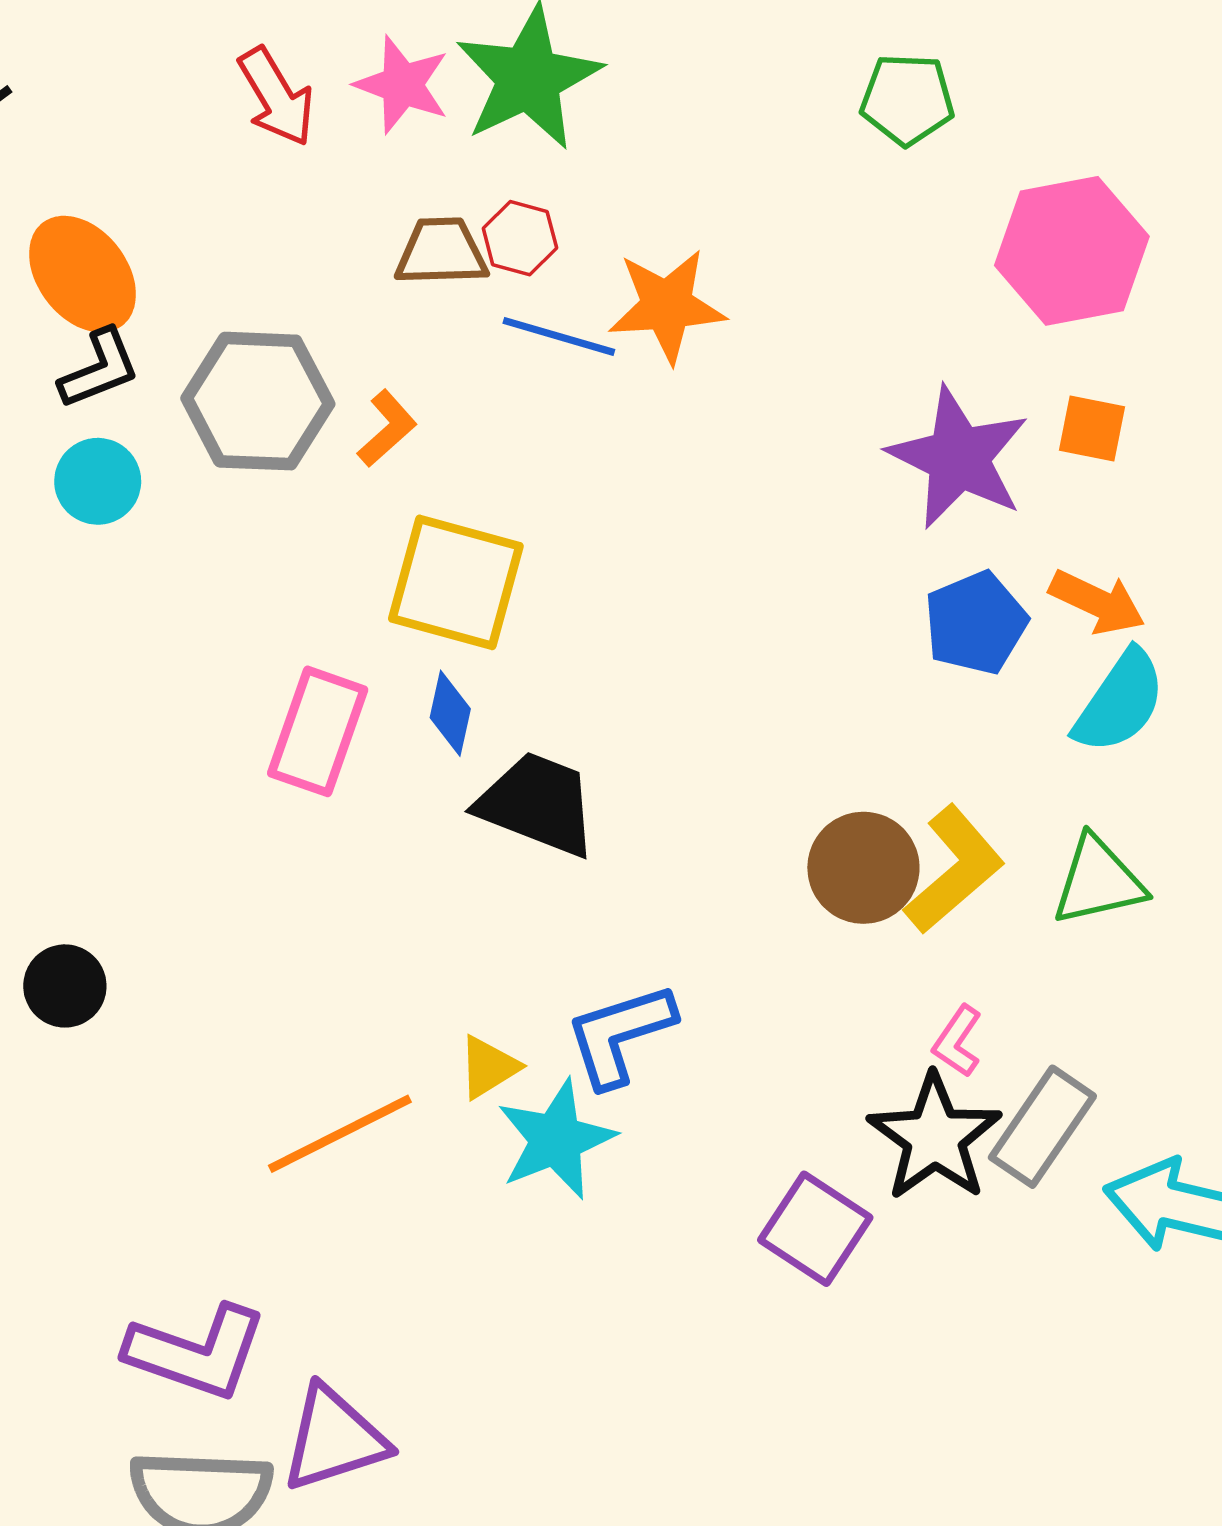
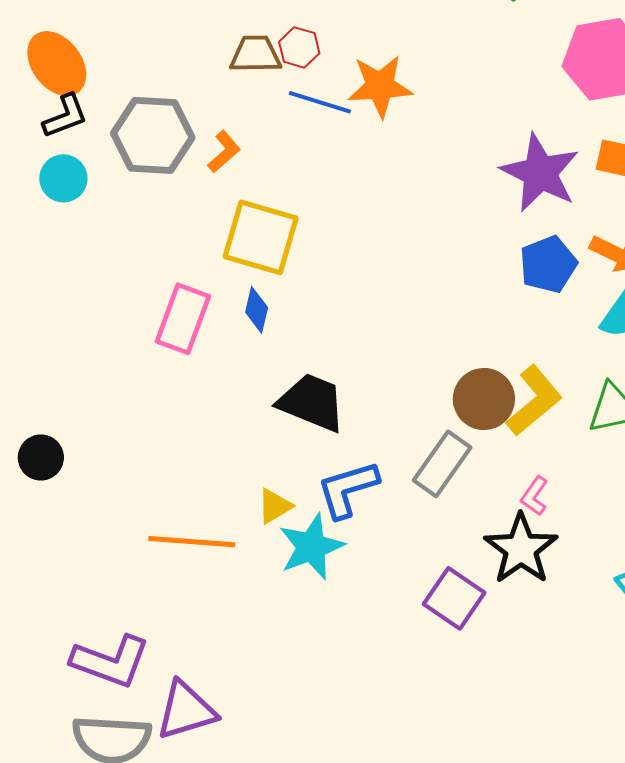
black trapezoid: (537, 804) -> (312, 402), moved
gray rectangle: (1042, 1127) -> (442, 464), moved
orange line: (340, 1134) -> (192, 542), turned 30

